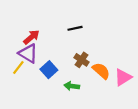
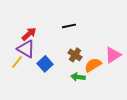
orange semicircle: (101, 71) -> (93, 65), turned -72
pink triangle: (123, 77) -> (113, 55), moved
green arrow: (72, 86) -> (78, 77), moved

